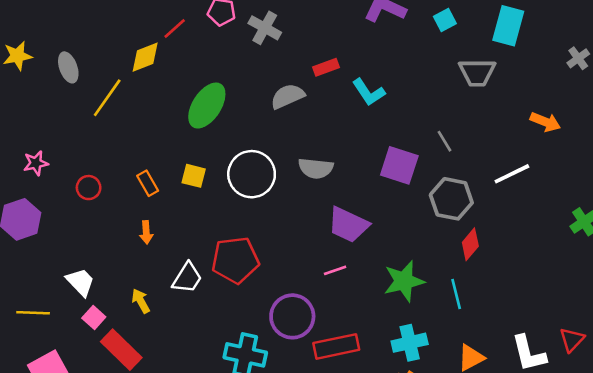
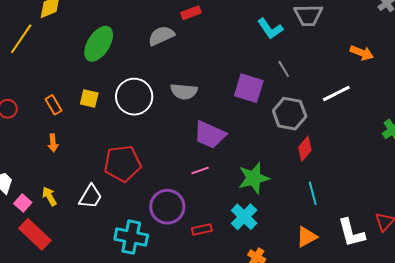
cyan L-shape: (369, 92) -> (270, 29), moved
white trapezoid: (187, 278) -> (90, 197), moved
cyan line: (456, 294) -> (313, 193), moved
pink square: (94, 317) -> (23, 203), moved
cyan cross: (410, 343) -> (244, 217), moved, turned -32
red rectangle: (336, 346) -> (202, 229), size x0.6

